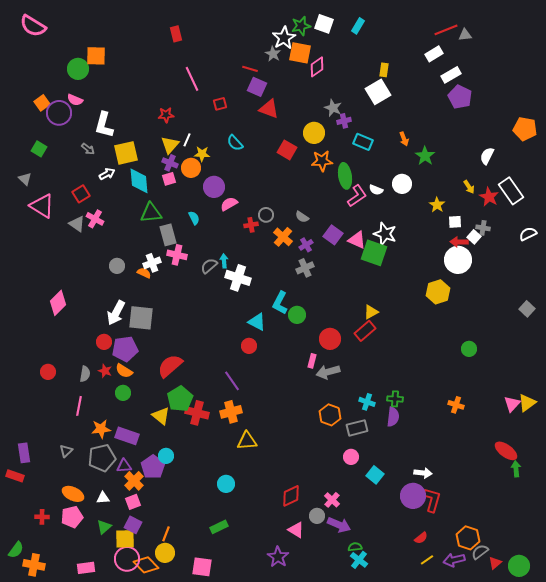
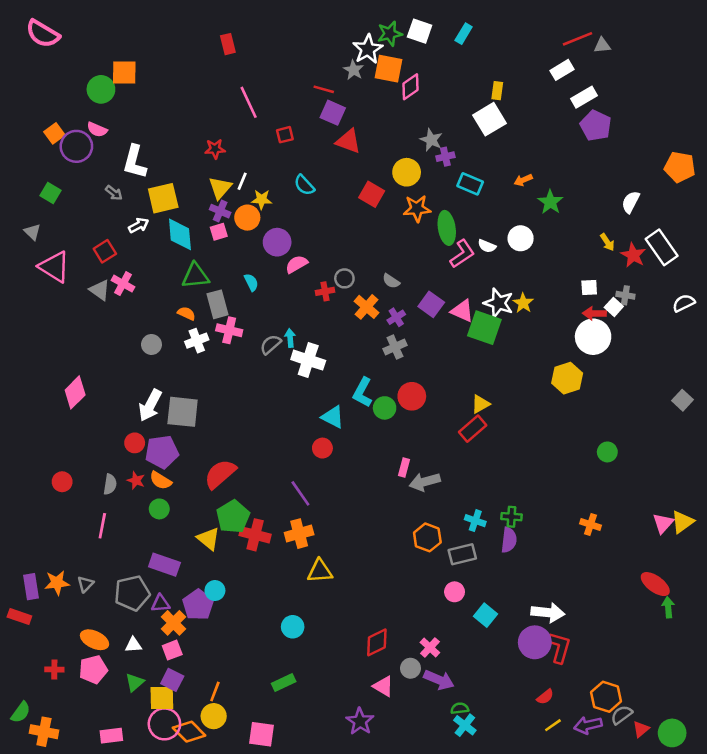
orange arrow: (404, 139) -> (523, 180), turned 88
yellow star: (437, 205) -> (523, 303), moved
orange semicircle: (144, 273) -> (186, 313), moved
red circle: (330, 339) -> (412, 396), moved
orange star: (101, 429) -> (57, 583), moved
white arrow: (423, 473) -> (548, 613), size x1.4

